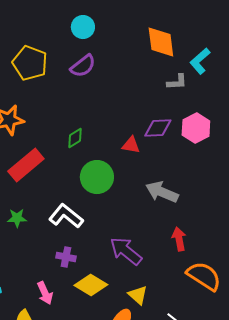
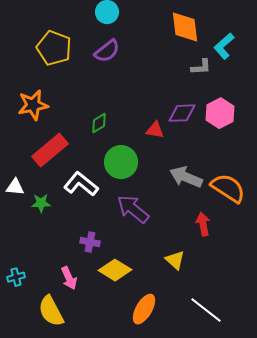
white L-shape: (66, 216) -> (81, 184), moved
purple arrow: (126, 251) -> (133, 209), moved
orange semicircle: (204, 276) -> (228, 188), moved
yellow triangle: (138, 295) -> (175, 260), moved

